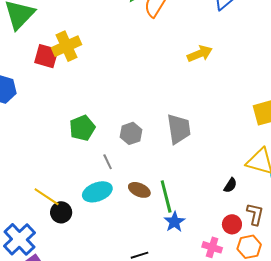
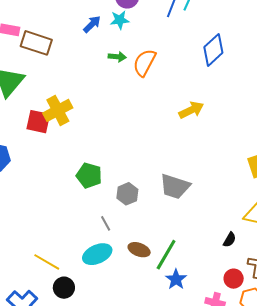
green pentagon: (82, 128) -> (89, 175), moved, turned -30
gray trapezoid: (179, 129) -> (175, 186), turned 120
green line: (166, 196) -> (166, 255), turned 48
black circle: (61, 212) -> (64, 288), moved

